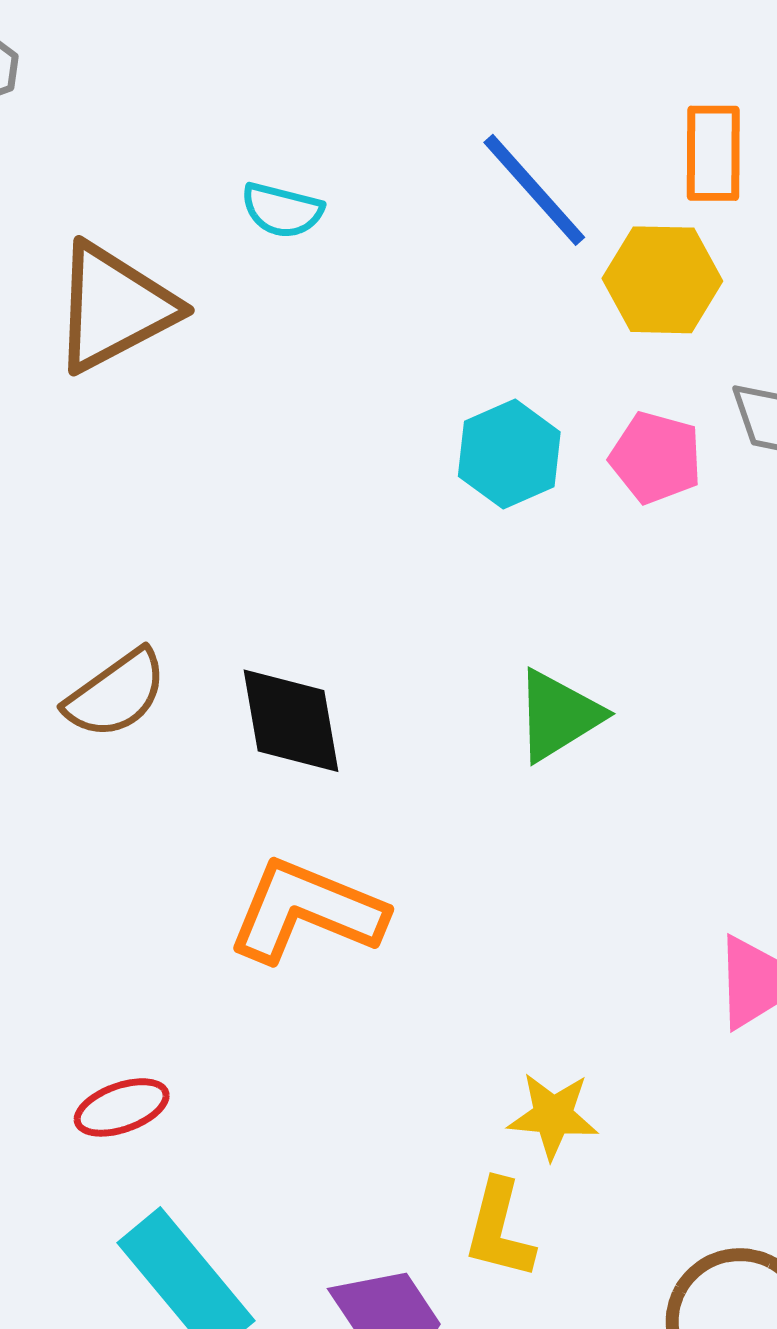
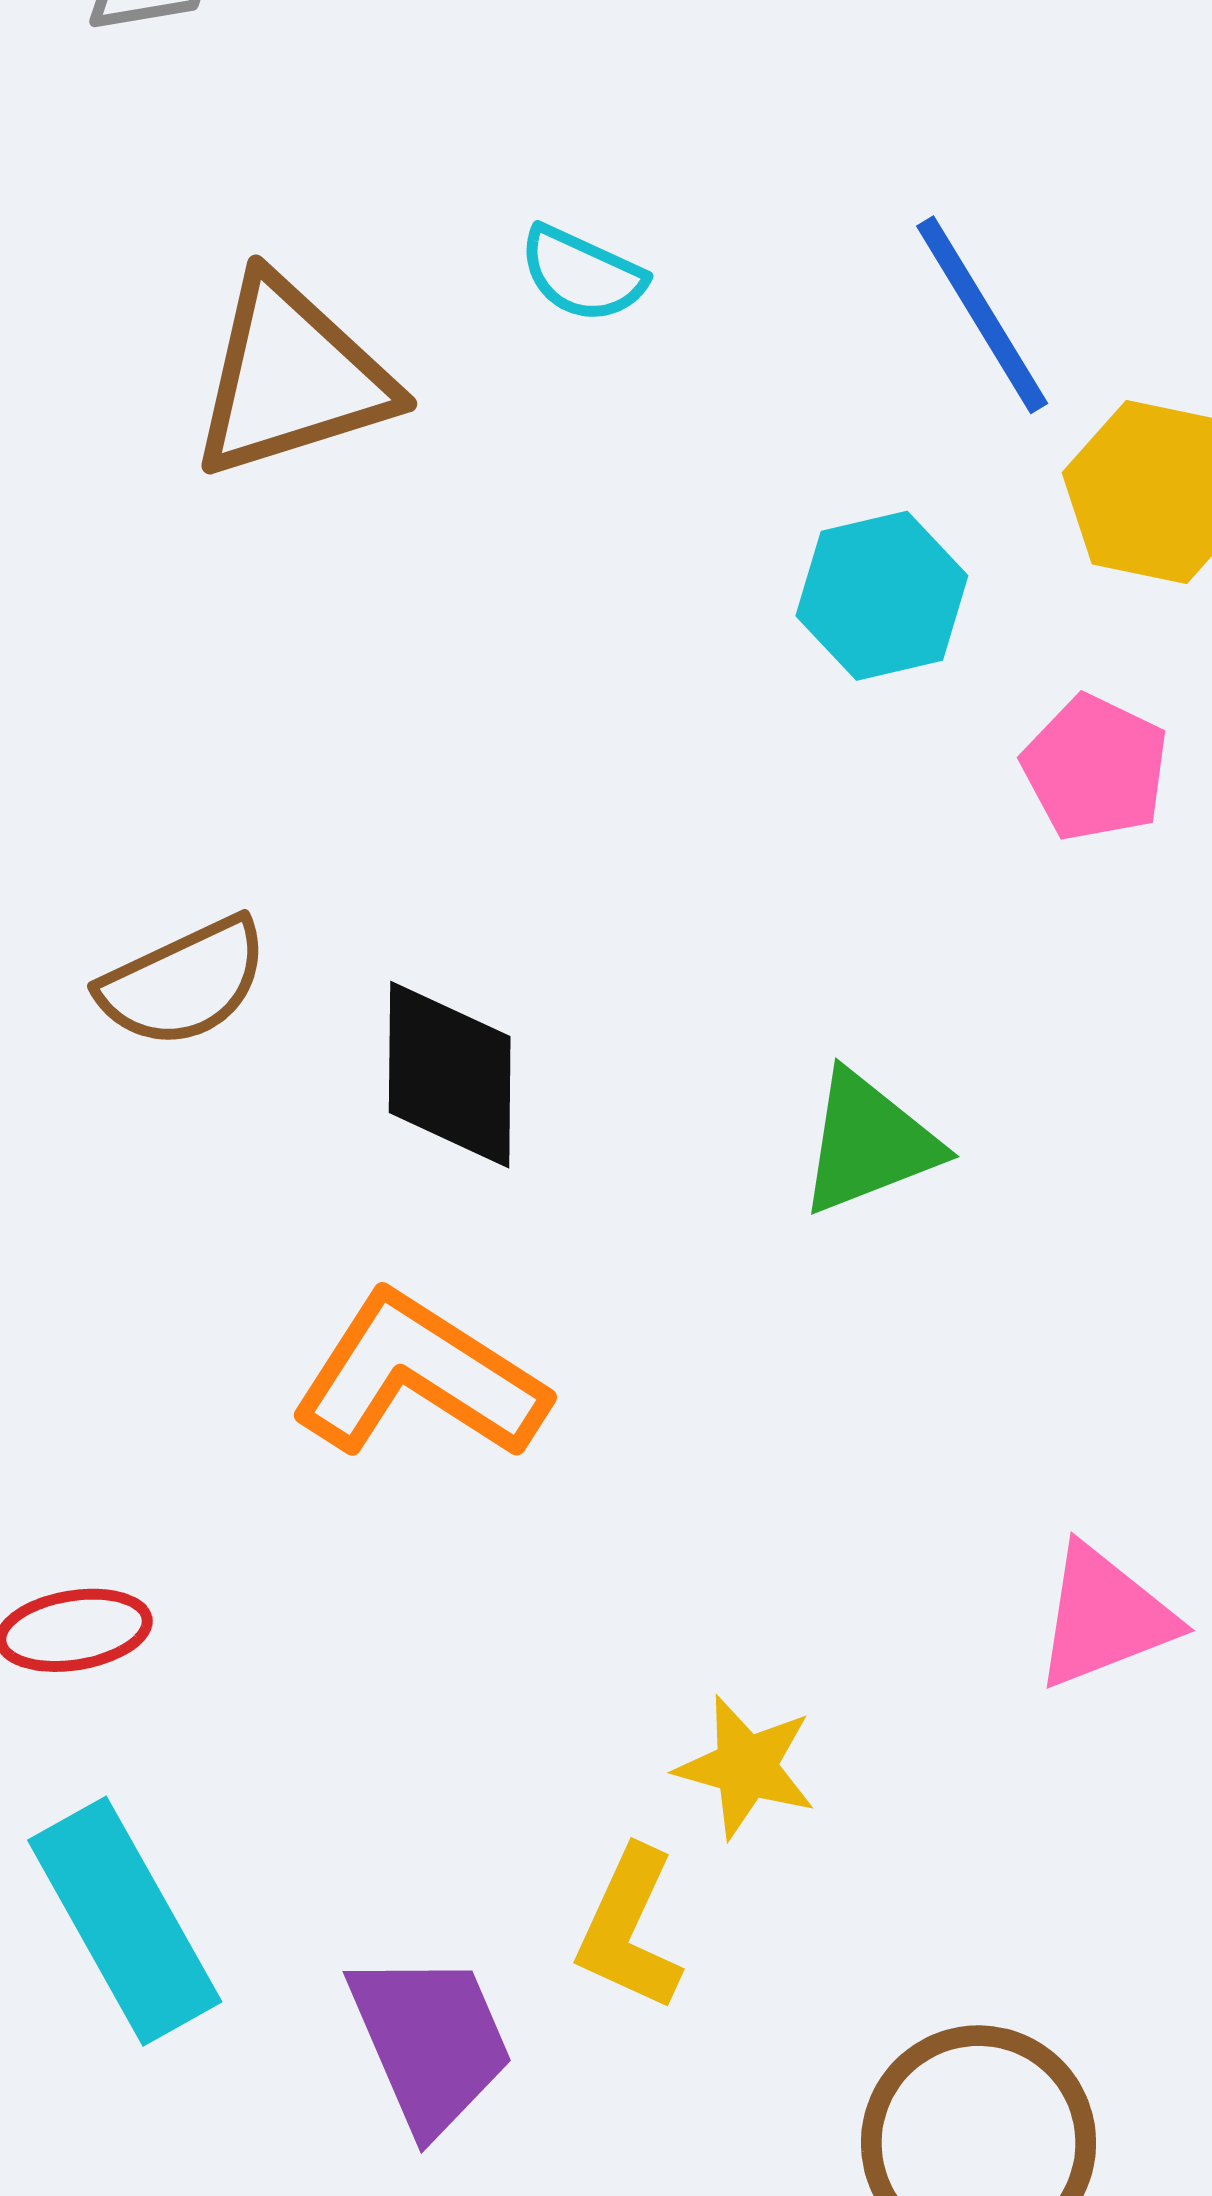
cyan hexagon: (509, 454) -> (882, 596), moved

